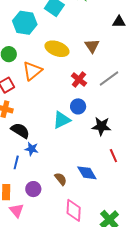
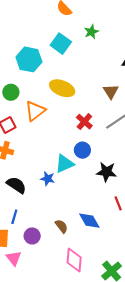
brown triangle: (92, 46) -> (111, 91), moved
black semicircle: (20, 131) -> (16, 185), moved
blue star: (32, 149) -> (48, 179), moved
blue line: (16, 162) -> (14, 217), moved

